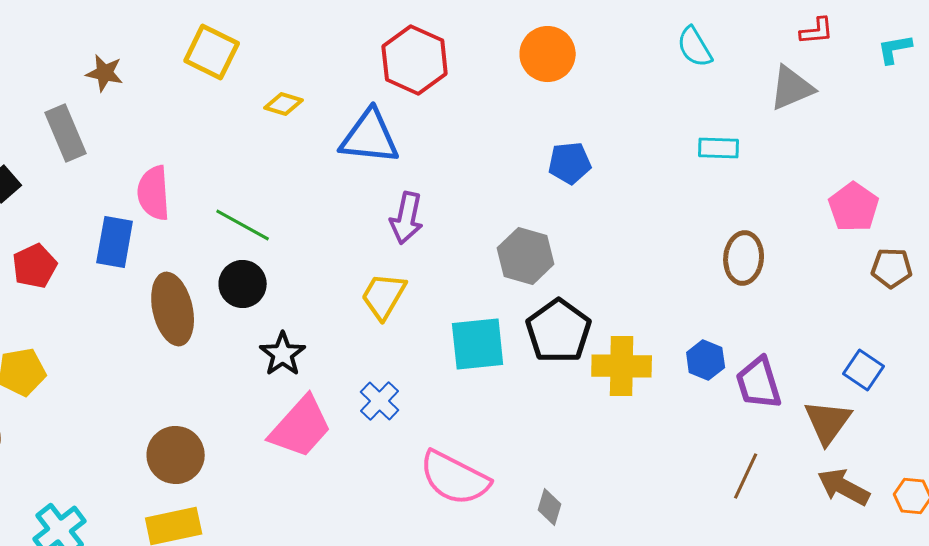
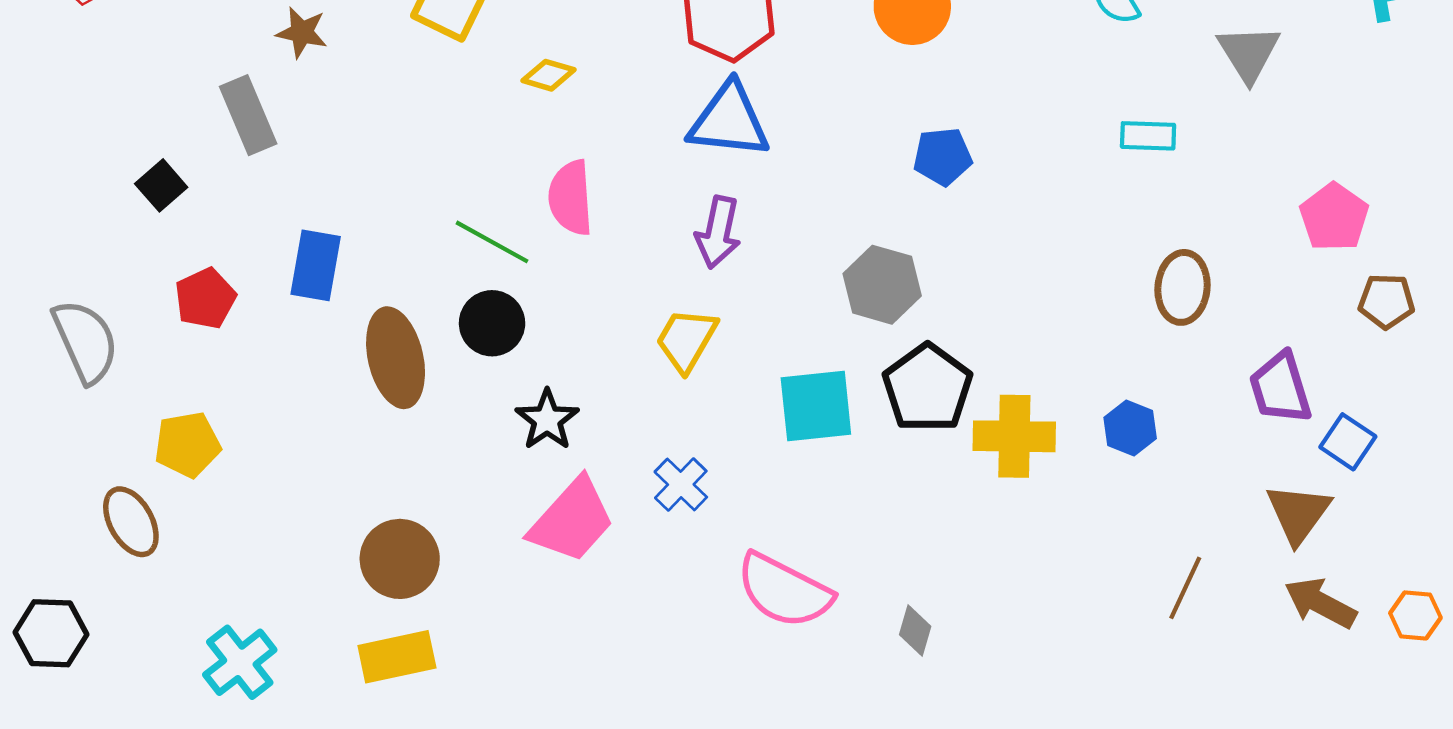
gray triangle: (792, 88) -> (1249, 53), turned -39
blue triangle: (370, 137) -> (729, 121), moved
pink semicircle: (154, 193) -> (571, 198), moved
purple trapezoid: (759, 383) -> (1280, 388), moved

